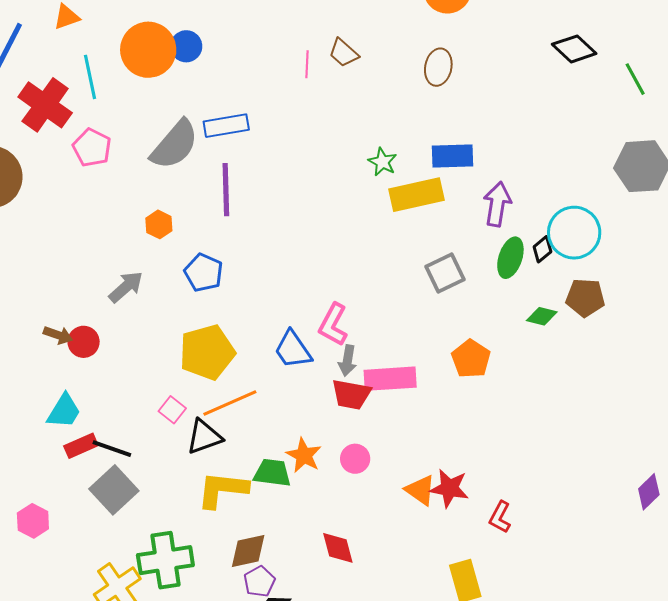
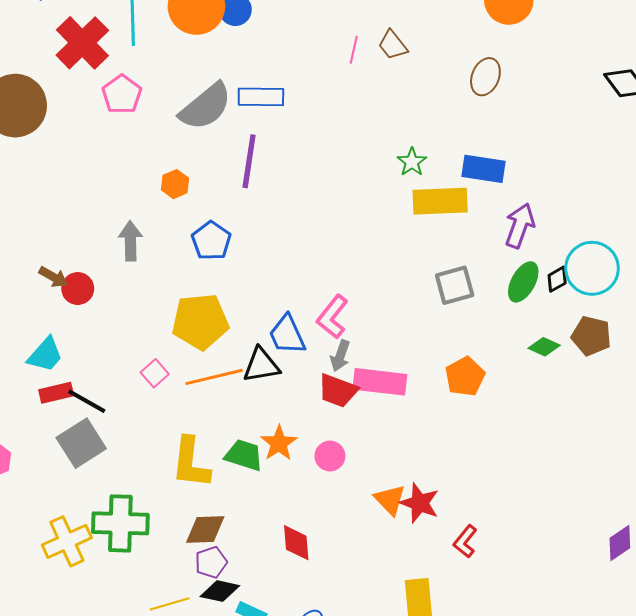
gray arrow: (126, 287) -> (130, 241), turned -60
black triangle: (204, 437) -> (261, 365), moved
yellow L-shape: (222, 490) -> (191, 463), turned -100

